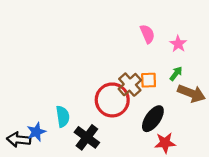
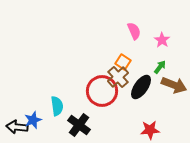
orange square: (149, 80) -> (123, 62), moved, turned 35
black ellipse: (153, 119) -> (141, 87), moved

